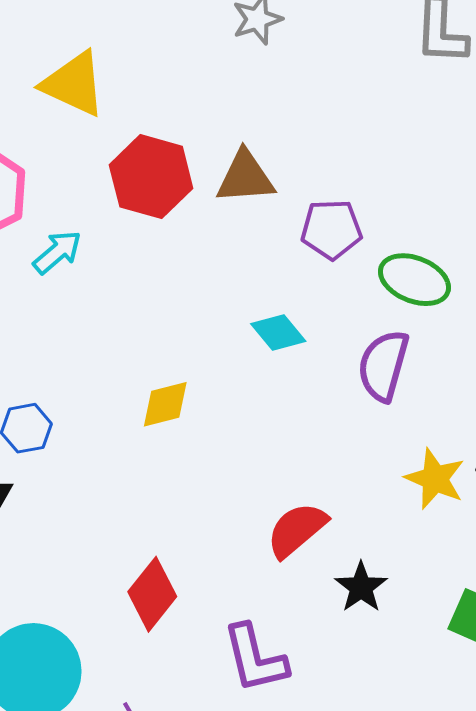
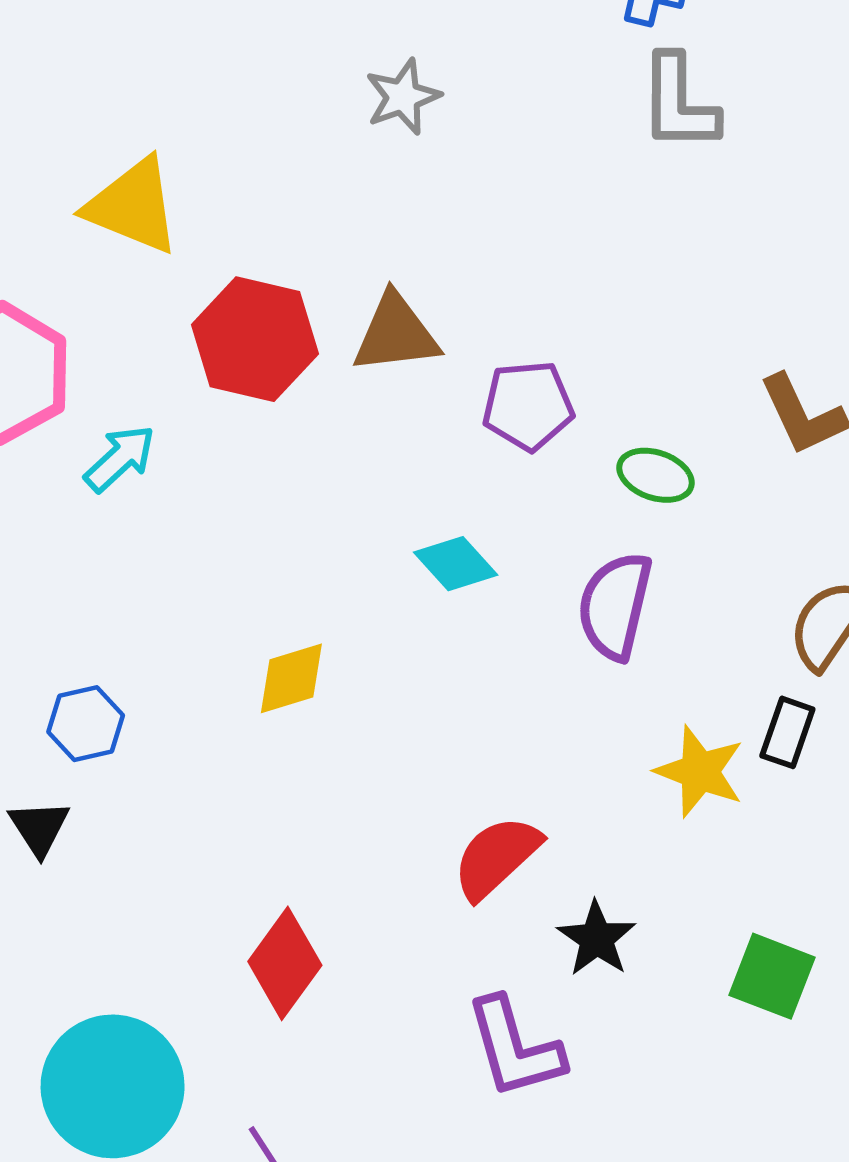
green ellipse: (414, 280) -> (656, 475), size x0.7
purple L-shape: (255, 658) -> (515, 1048), moved

